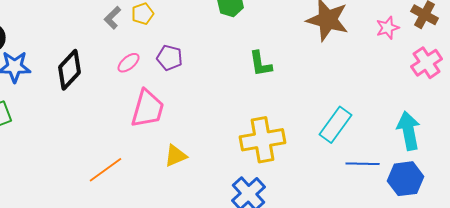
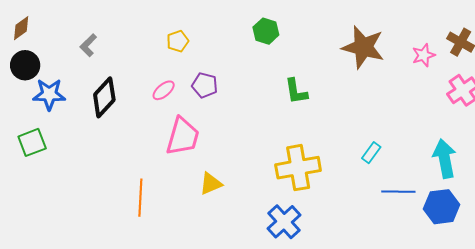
gray L-shape: (113, 18) -> (88, 45), moved
cyan rectangle: (336, 125) -> (371, 153), size x0.6
orange line: (106, 170) -> (140, 198), turned -51

